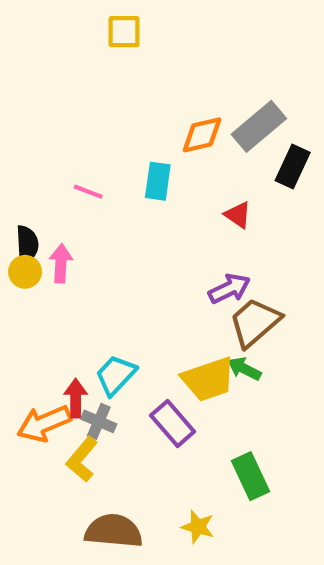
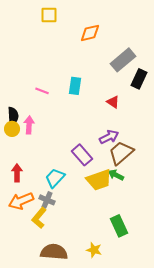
yellow square: (124, 32) -> (49, 15), moved
orange diamond: (202, 135) -> (90, 33), moved
red arrow: (76, 398) -> (17, 173), moved
purple rectangle: (173, 424) -> (82, 155), moved

